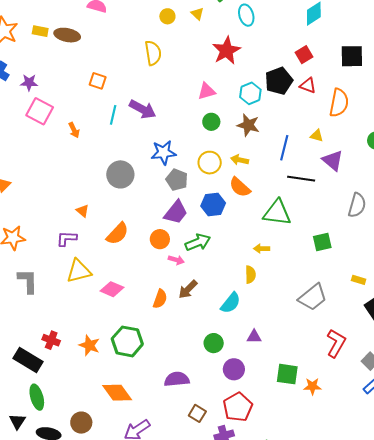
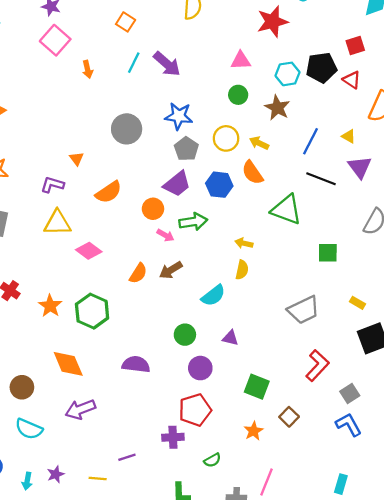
yellow arrow: (262, 249) -> (244, 243), moved
orange star: (312, 386) -> (254, 431), moved, turned 30
brown square: (197, 413) -> (289, 417), moved

